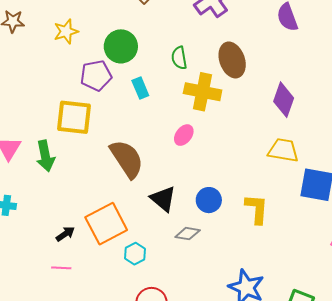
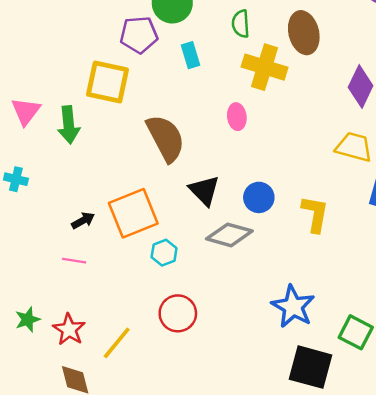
pink ellipse: (184, 135) -> (237, 117), turned -50
gray diamond: (188, 234) -> (229, 235), size x1.5

